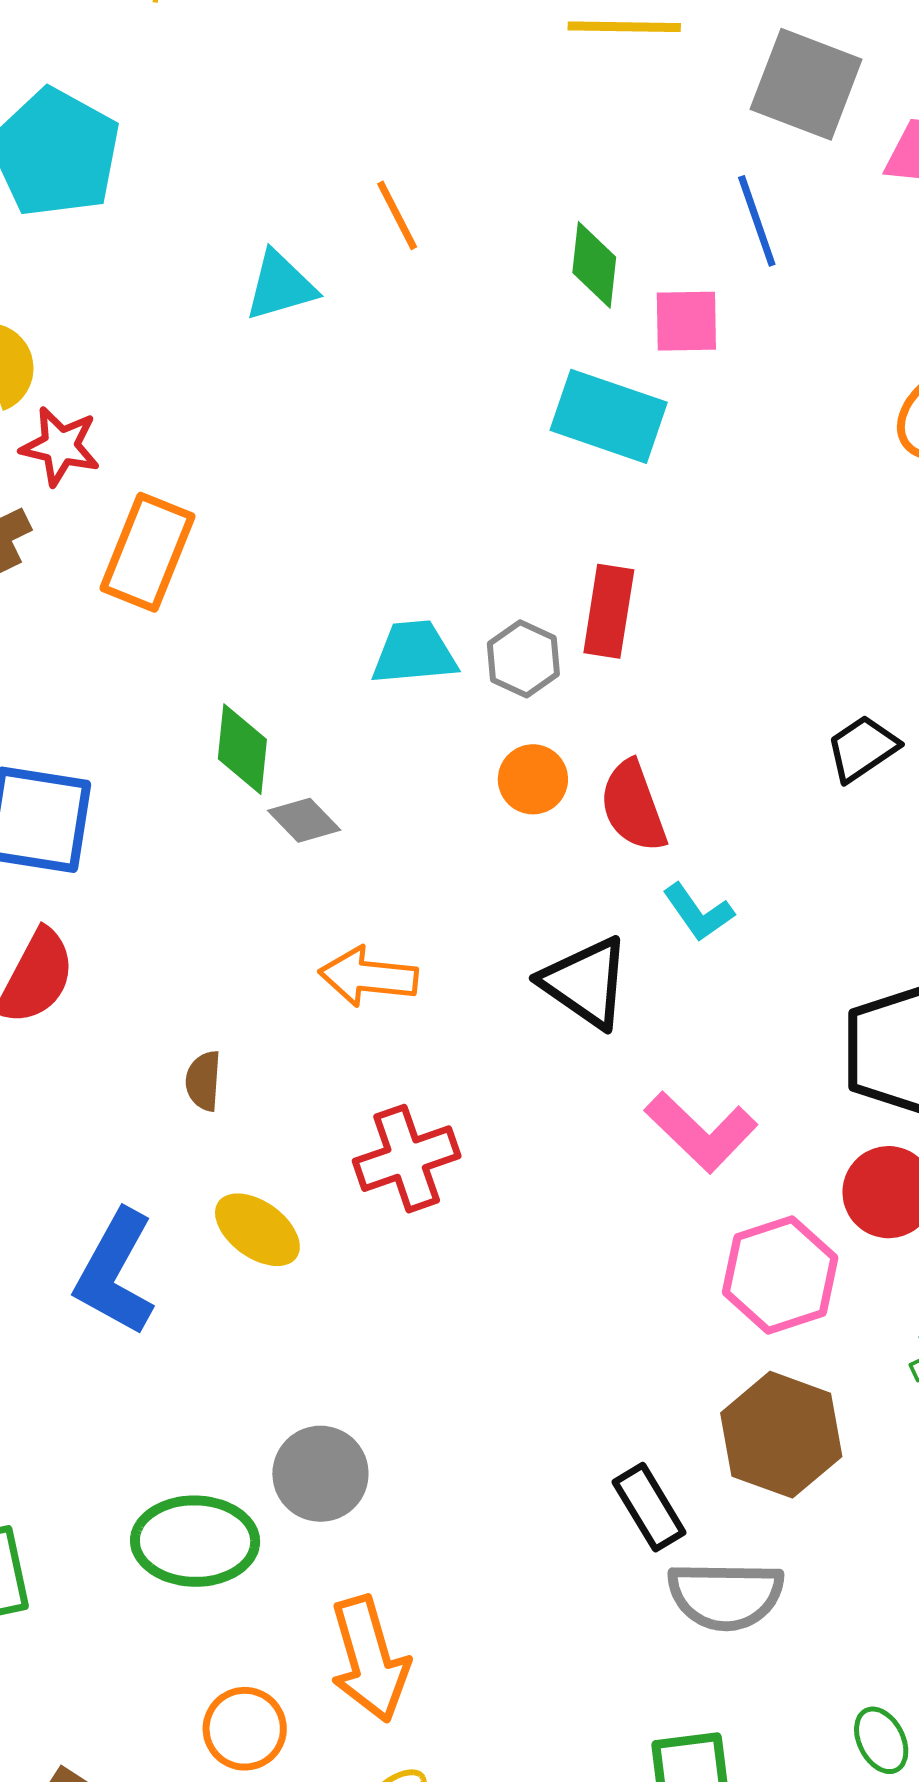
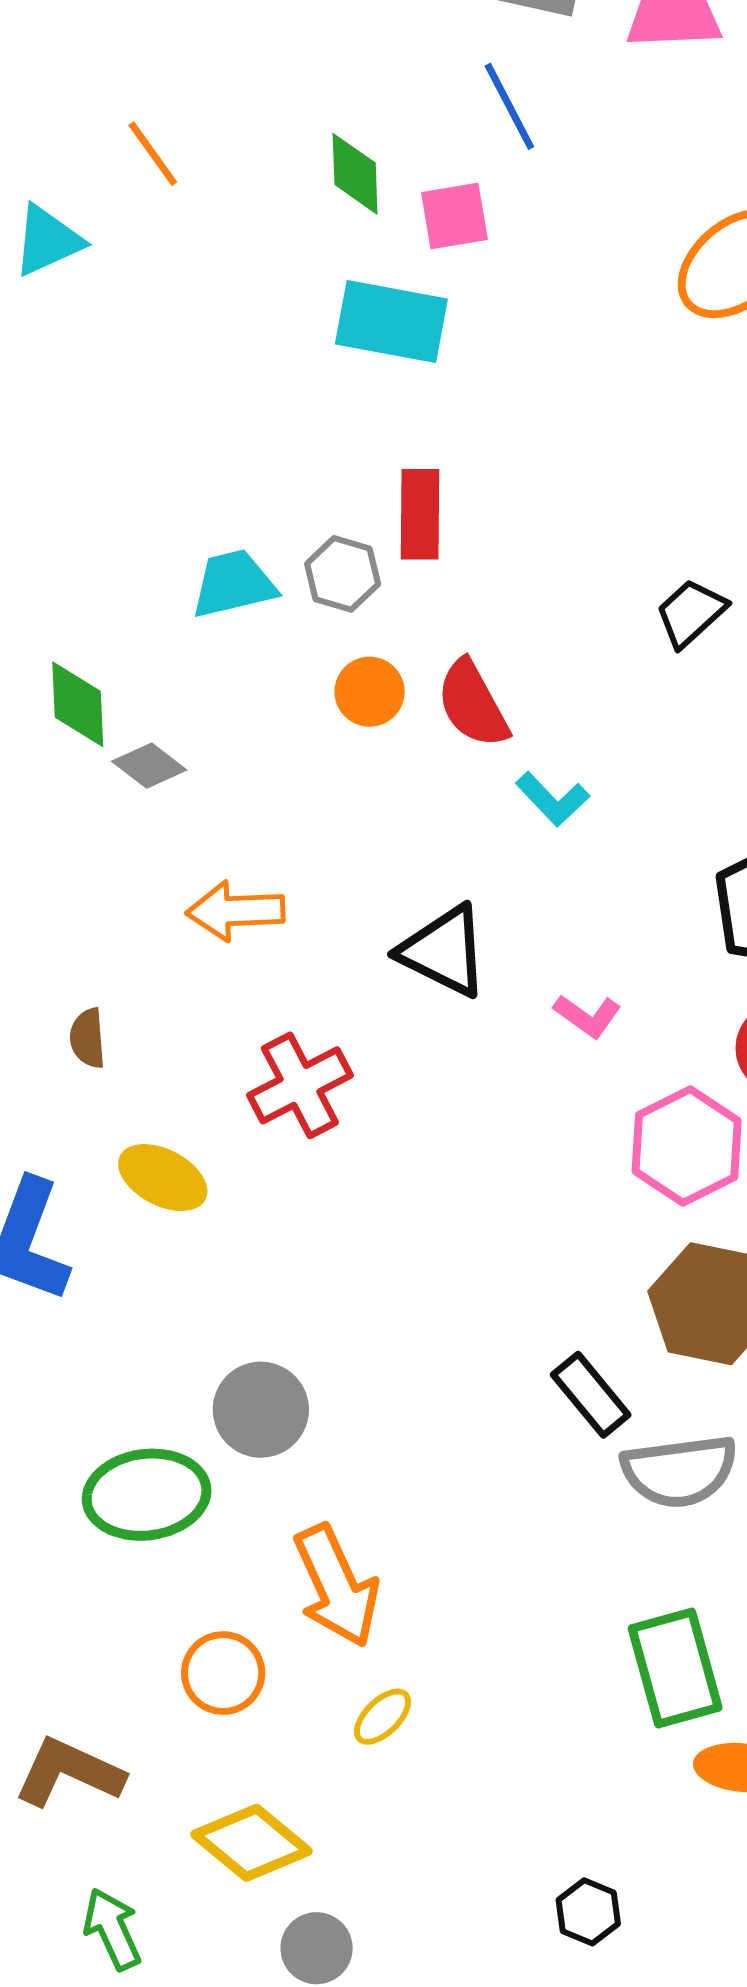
black triangle: (586, 982) -> (444, 951), moved
pink L-shape: (701, 1132) -> (587, 1016), size x0.6

